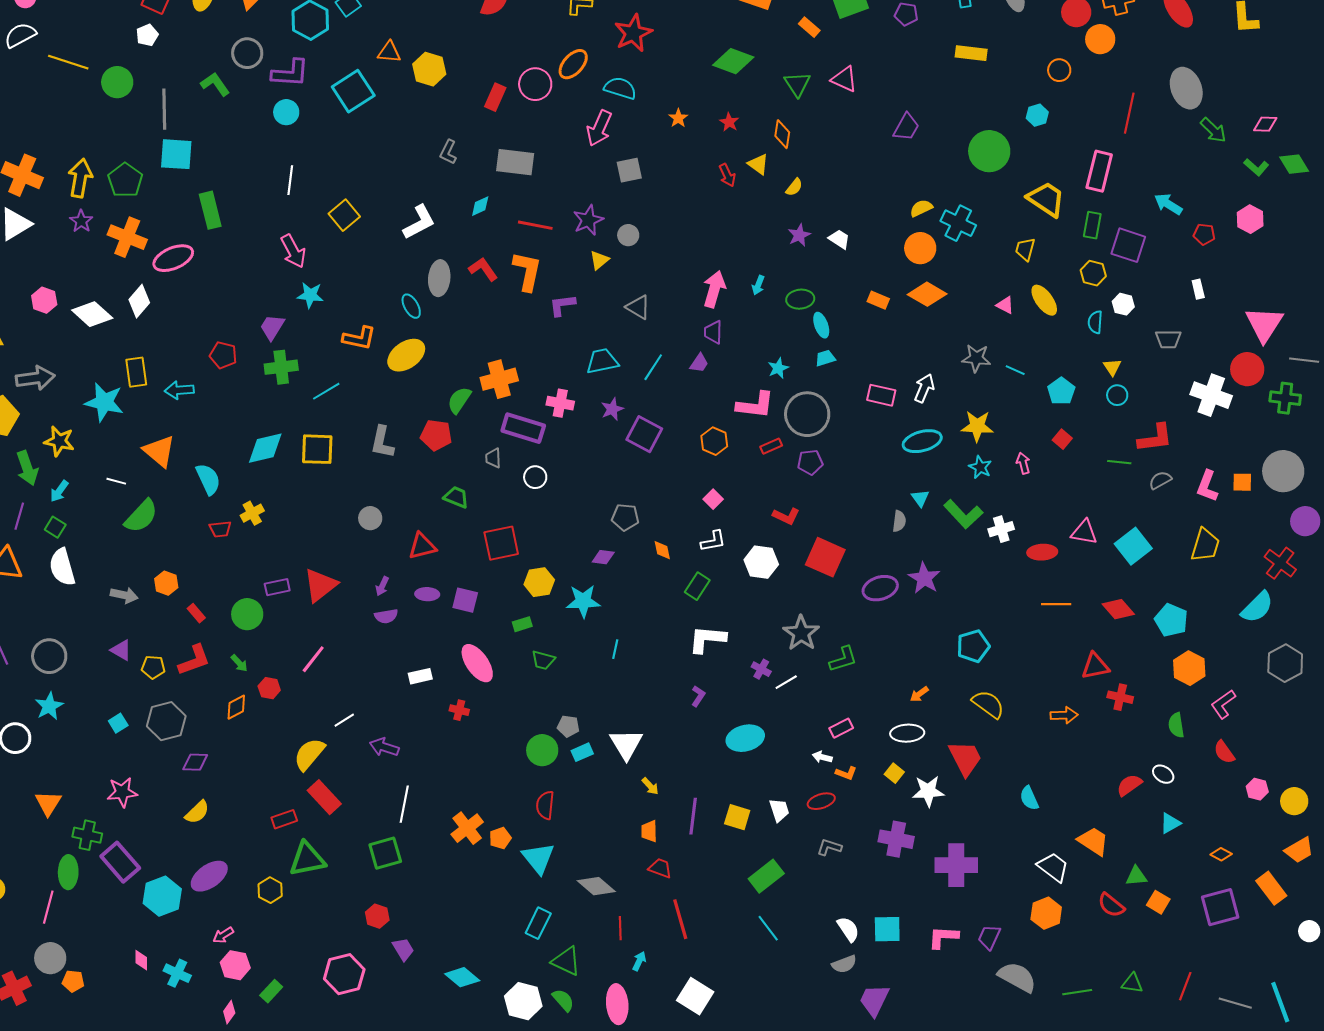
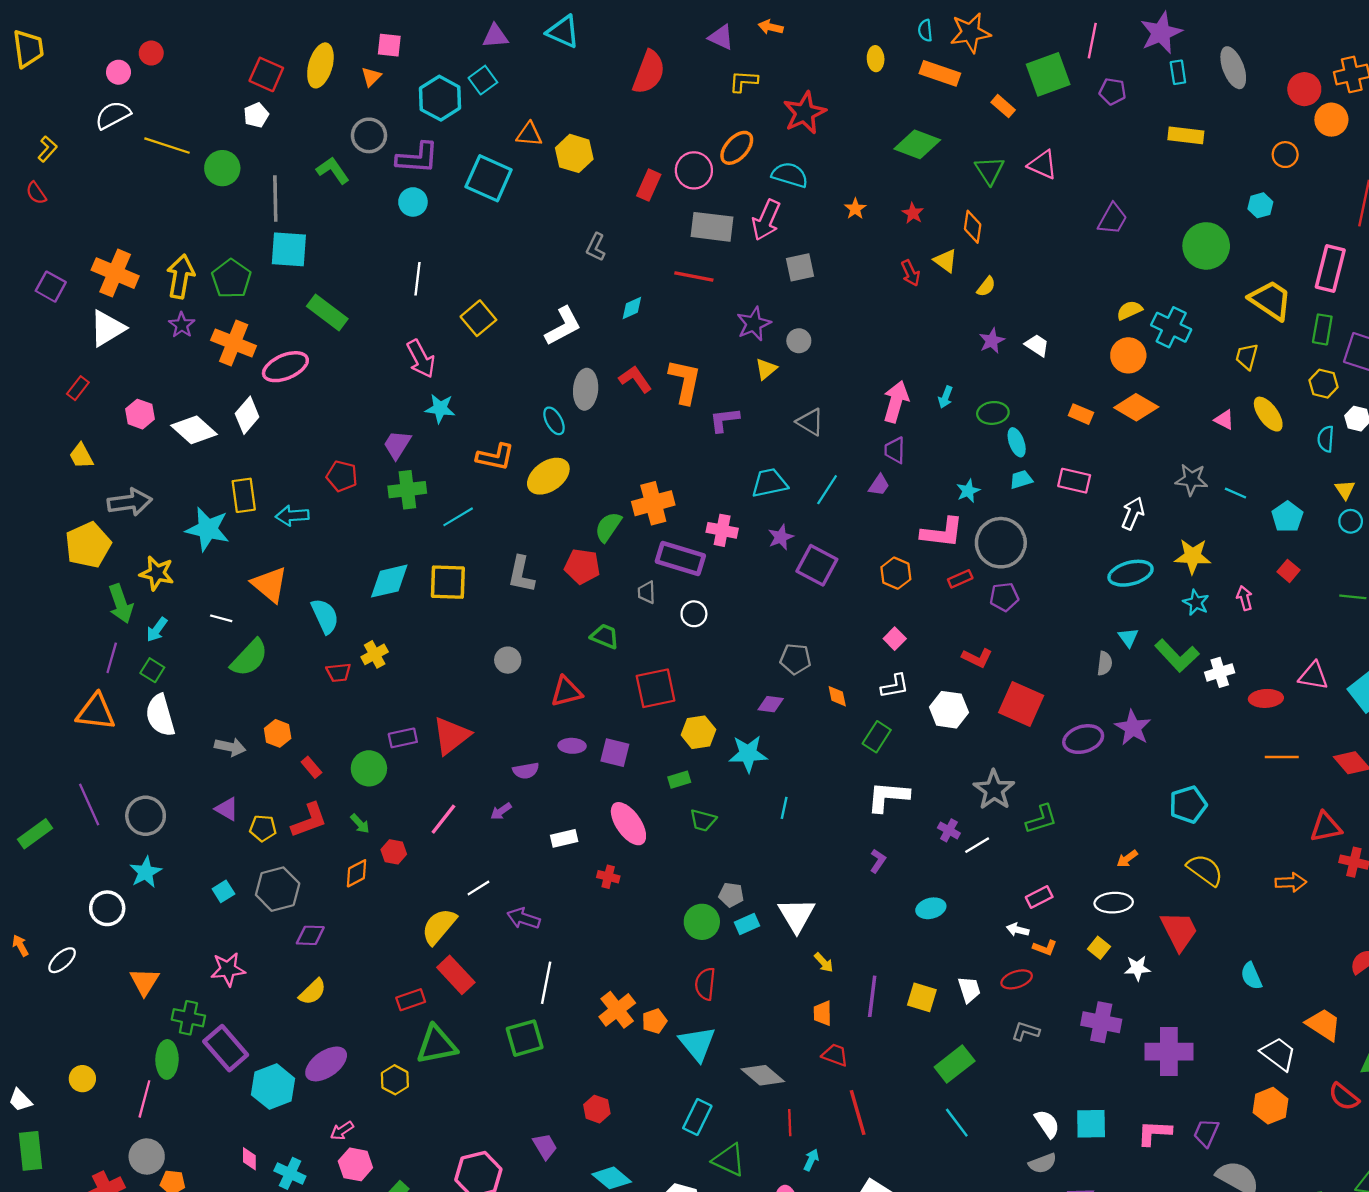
cyan square: (353, 91) -> (489, 178), turned -33
gray rectangle: (515, 162) -> (712, 227), moved
green rectangle: (210, 210) -> (327, 313), turned -39
red line: (535, 225) -> (694, 276), moved
pink rectangle: (881, 395) -> (1074, 481), moved
purple arrow: (382, 586) -> (501, 811), moved, turned 30
cyan ellipse: (745, 738) -> (931, 908), size x0.7
white star: (928, 791) -> (1137, 968), size x0.7
red hexagon: (377, 916) -> (597, 1109), moved

